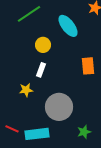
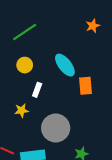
cyan ellipse: (68, 26) -> (65, 65), moved
yellow circle: (43, 45) -> (25, 65), moved

